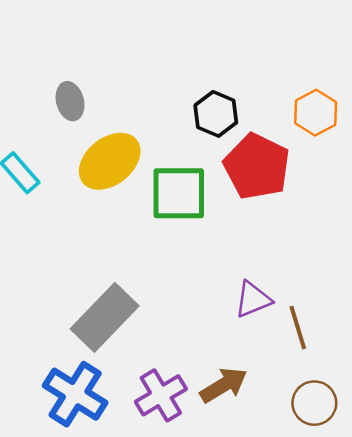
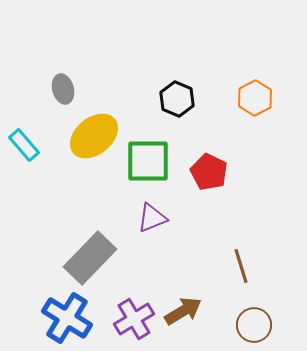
red pentagon: (257, 166) -> (209, 172), moved, size x0.7
purple triangle: (253, 299) -> (152, 218), moved

